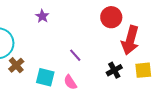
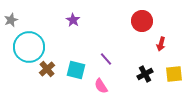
red arrow: (130, 40) -> (161, 44), size x0.5
cyan square: (45, 77) -> (76, 70), moved

